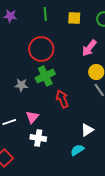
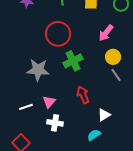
green cross: (45, 76) -> (73, 61), moved
gray star: (21, 85) -> (38, 70), size x1.6
red arrow: (62, 99) -> (83, 95), moved

